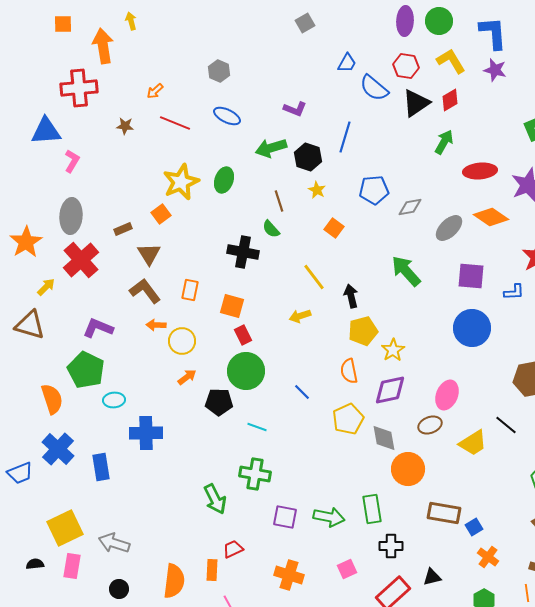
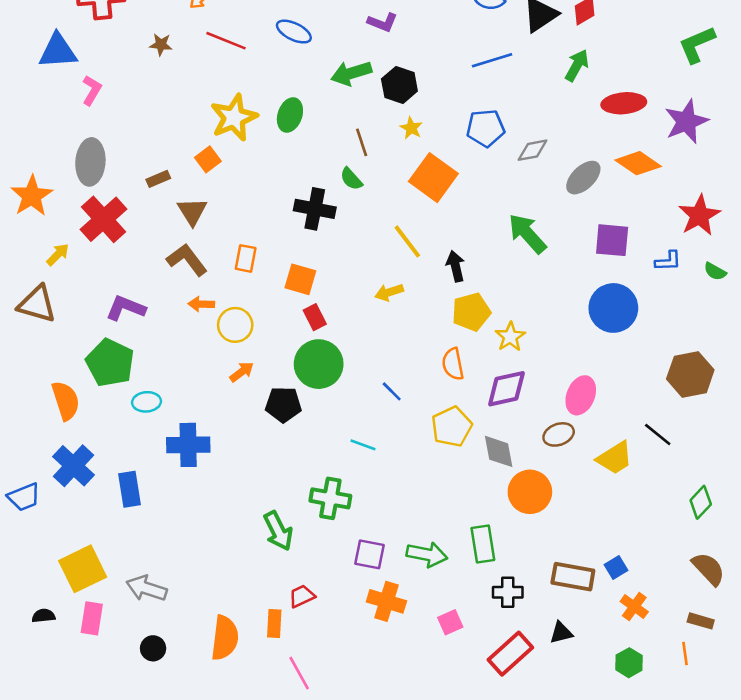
blue line: (345, 137) -> (492, 60), moved, turned 56
orange square: (334, 228) -> (433, 178), size x1.8
cyan line: (257, 427) -> (363, 445), moved
brown rectangle: (444, 513) -> (573, 577), moved
orange cross: (289, 575) -> (386, 601), moved

